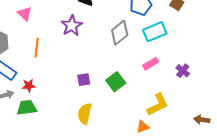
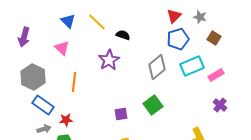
pink rectangle: (151, 64) -> (216, 75), moved
green square: (116, 82) -> (153, 105), moved

